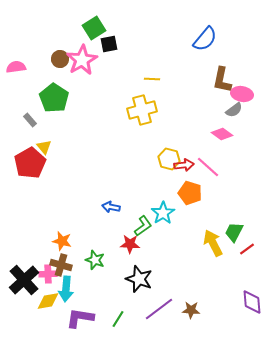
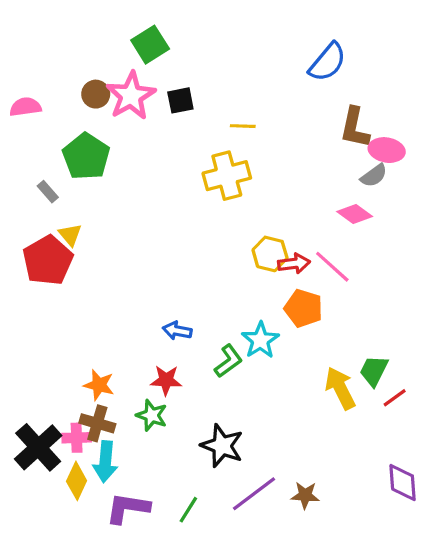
black square: (109, 44) -> (180, 100), moved
red star: (130, 244) -> (166, 380), moved
yellow diamond: (48, 301) -> (77, 481), turned -55

